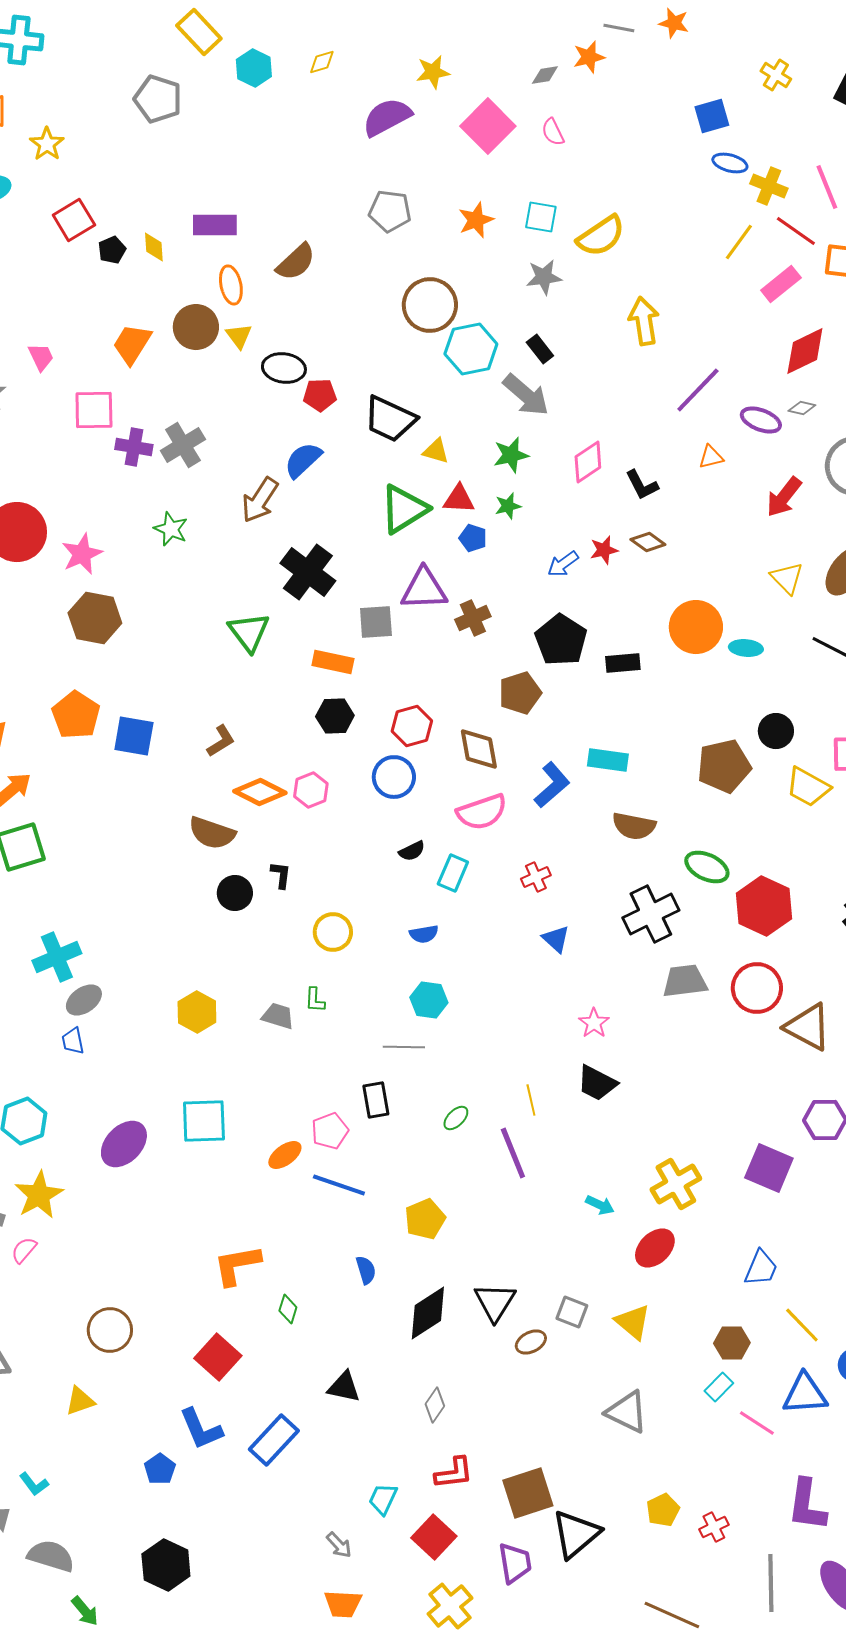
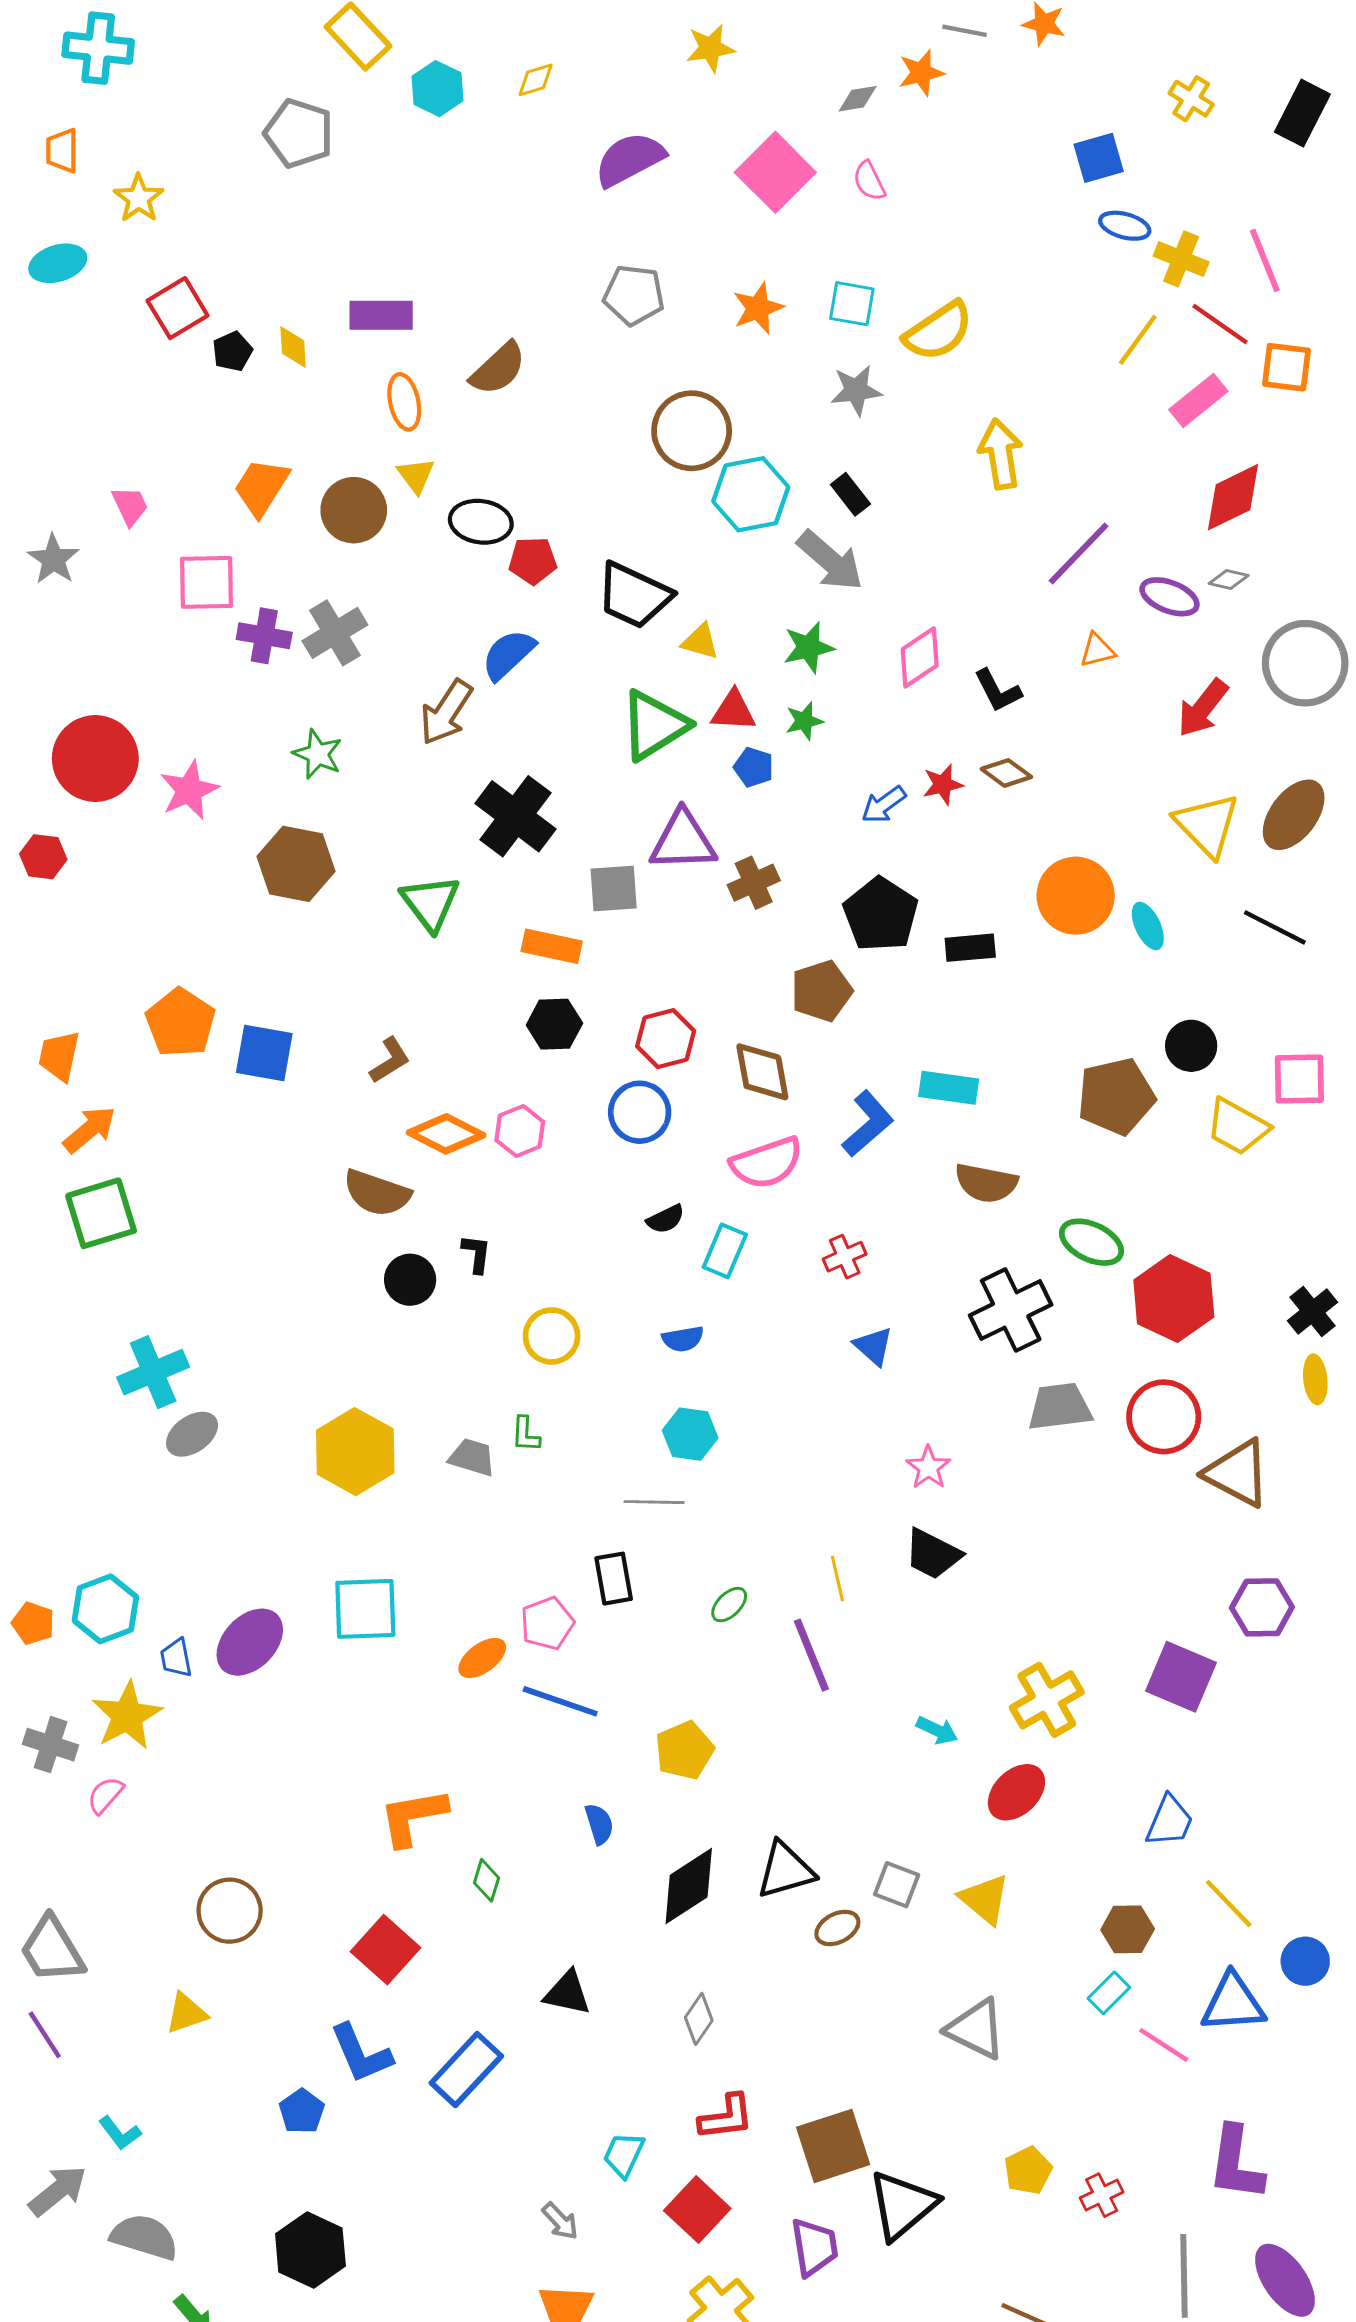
yellow star: (433, 72) -> (710, 48), moved
brown circle: (196, 327) -> (354, 510), moved
yellow triangle: (787, 578) -> (1207, 825), size x1.4
brown hexagon: (95, 618) -> (296, 864), moved
cyan ellipse: (746, 648) -> (1148, 926), turned 60
yellow hexagon: (197, 1012) -> (355, 1452), size x1.4
blue trapezoid: (73, 1041) -> (176, 1658), moved
black triangle: (495, 1302) -> (785, 1870), turned 42

